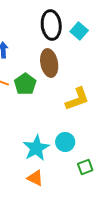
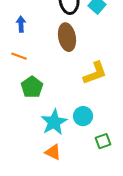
green pentagon: (25, 84) -> (32, 87), moved

